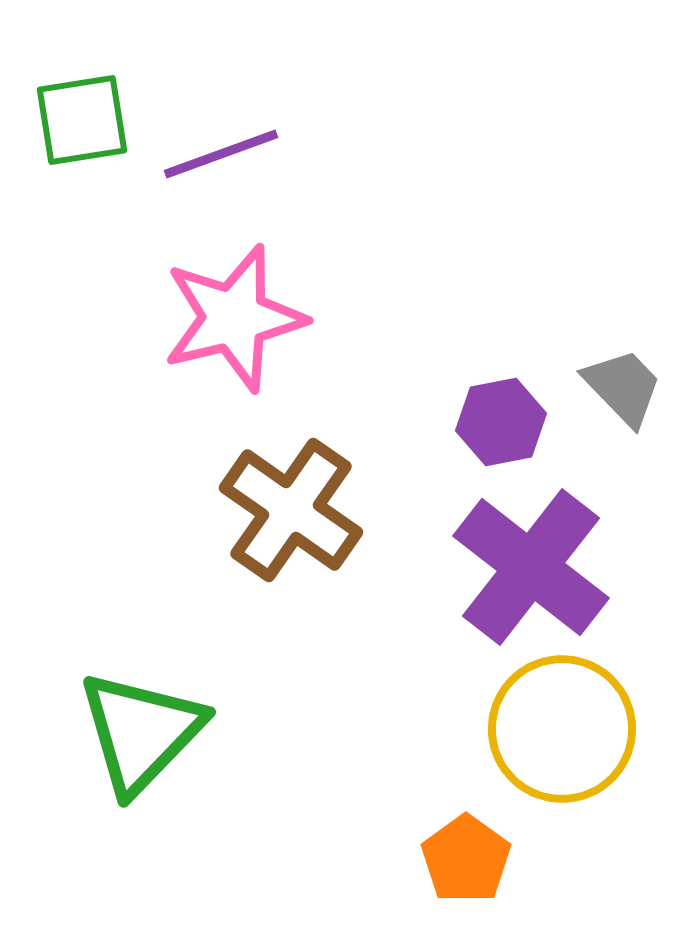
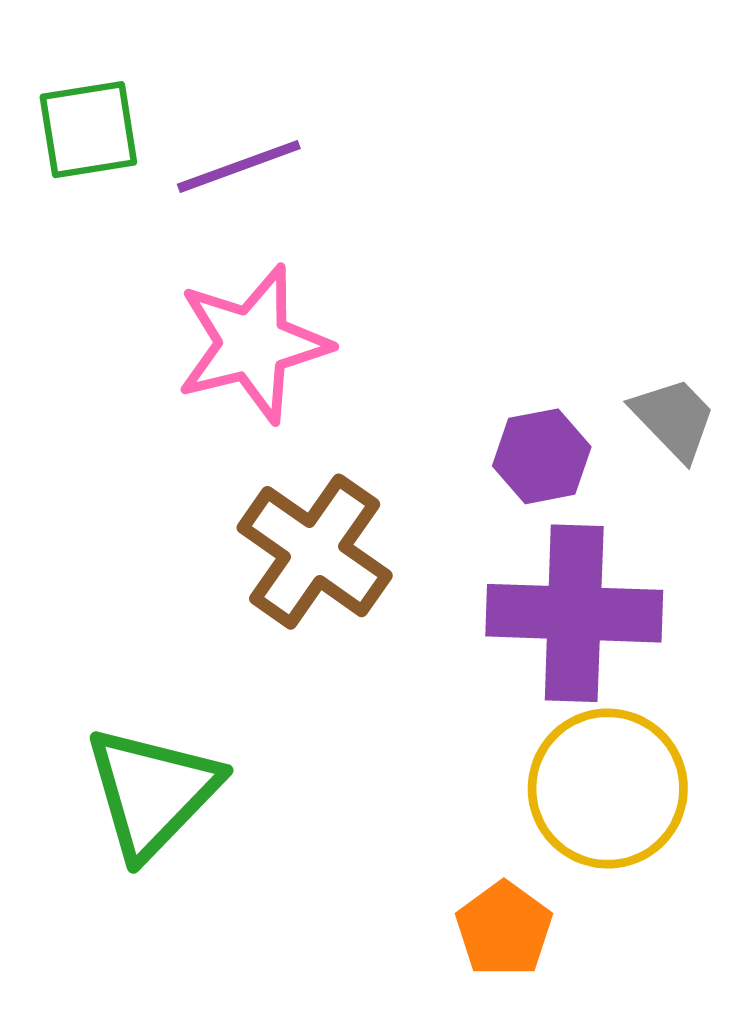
purple cross: (531, 567) -> (574, 613), turned -36

